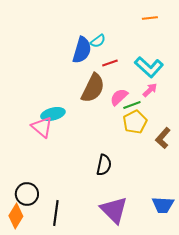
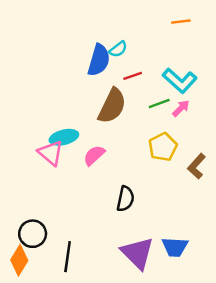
pink semicircle: (119, 97) -> (94, 155), moved
green line: (132, 105) -> (159, 104), moved
blue trapezoid: (163, 205) -> (175, 247), moved

